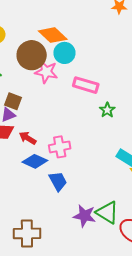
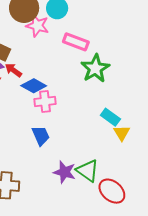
green star: (107, 110) -> (95, 68), size x1.8
red arrow: (28, 138) -> (13, 70), moved
blue diamond: (35, 161) -> (34, 86), moved

